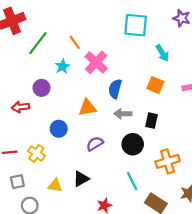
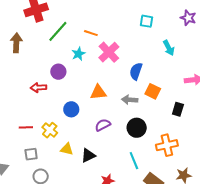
cyan square: (136, 25) -> (147, 21), size x0.6
orange line: (75, 42) -> (91, 33), turned -40
orange square: (155, 85) -> (153, 91), moved
blue semicircle: (115, 89) -> (136, 71), moved
black rectangle: (152, 121) -> (178, 109), moved
yellow triangle: (55, 185) -> (67, 149), moved

